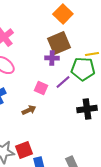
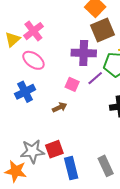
brown square: (59, 43) -> (102, 30), moved
purple cross: (52, 58) -> (84, 53), size x1.6

